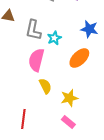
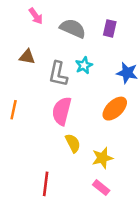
cyan star: (54, 38) -> (84, 65), moved

